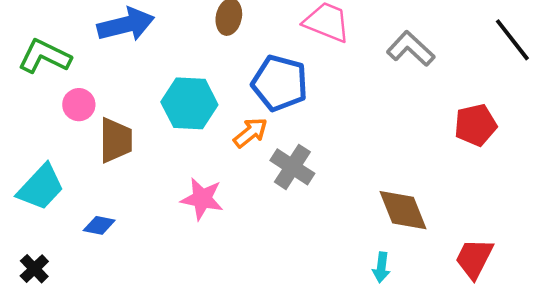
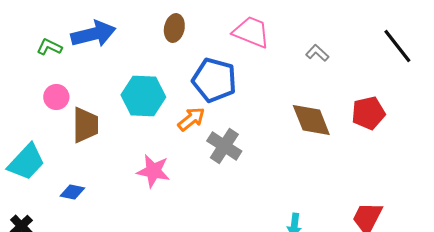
gray L-shape: (411, 49) -> (317, 53), size x0.6
green L-shape: (45, 56) -> (49, 47), moved, size x0.6
brown diamond: (403, 210) -> (311, 120), moved

